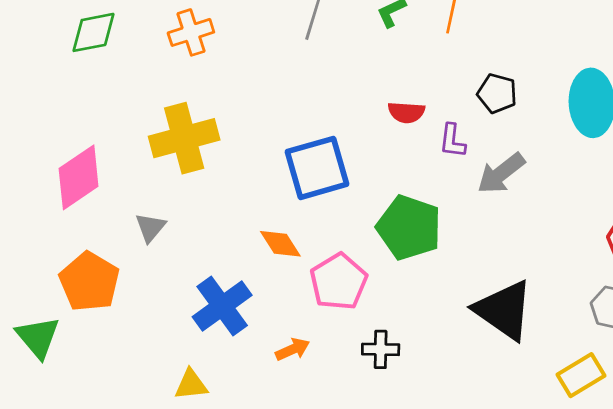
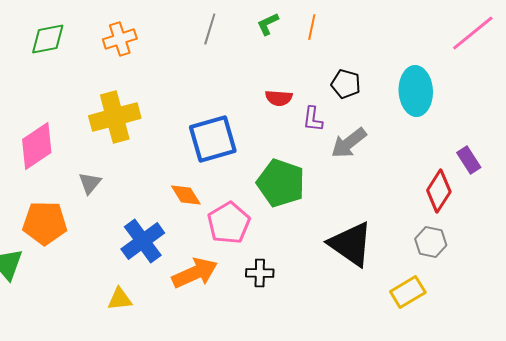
orange pentagon: (89, 282) -> (45, 223), turned -30
orange arrow: (293, 349) -> (195, 273), size x1.8

